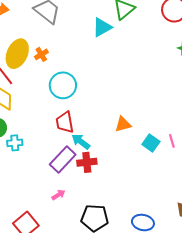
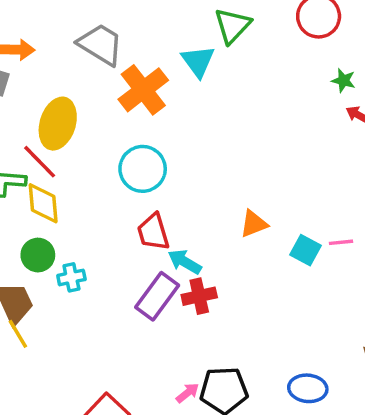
cyan triangle: (102, 27) -> (198, 61), turned -30
orange cross: (41, 54) -> (143, 90), moved, size x2.0
pink line: (172, 141) -> (341, 242), turned -72
pink arrow: (58, 195) -> (188, 393), moved

